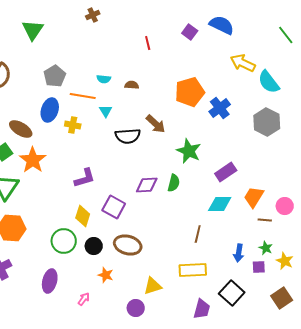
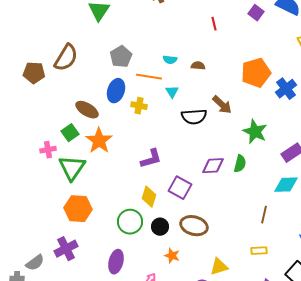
yellow rectangle: (193, 270) -> (259, 251), size x0.6

